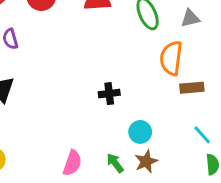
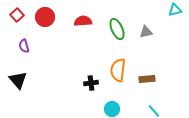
orange semicircle: (171, 58) -> (118, 70), moved

